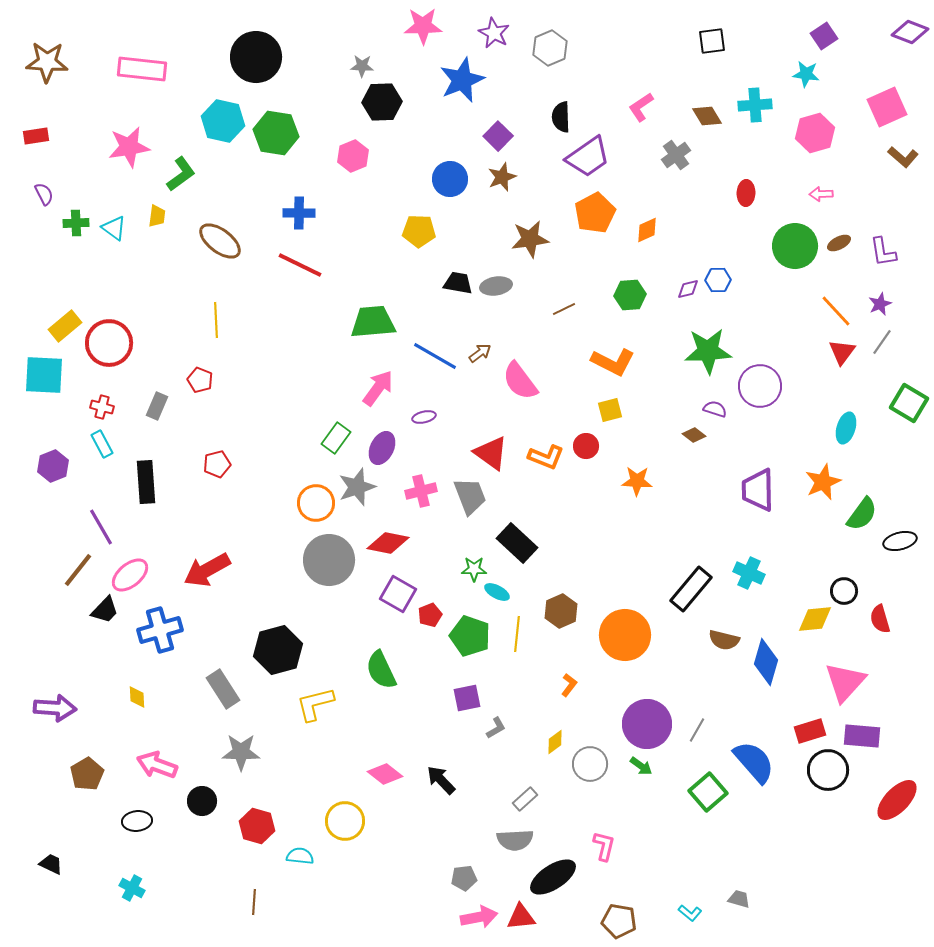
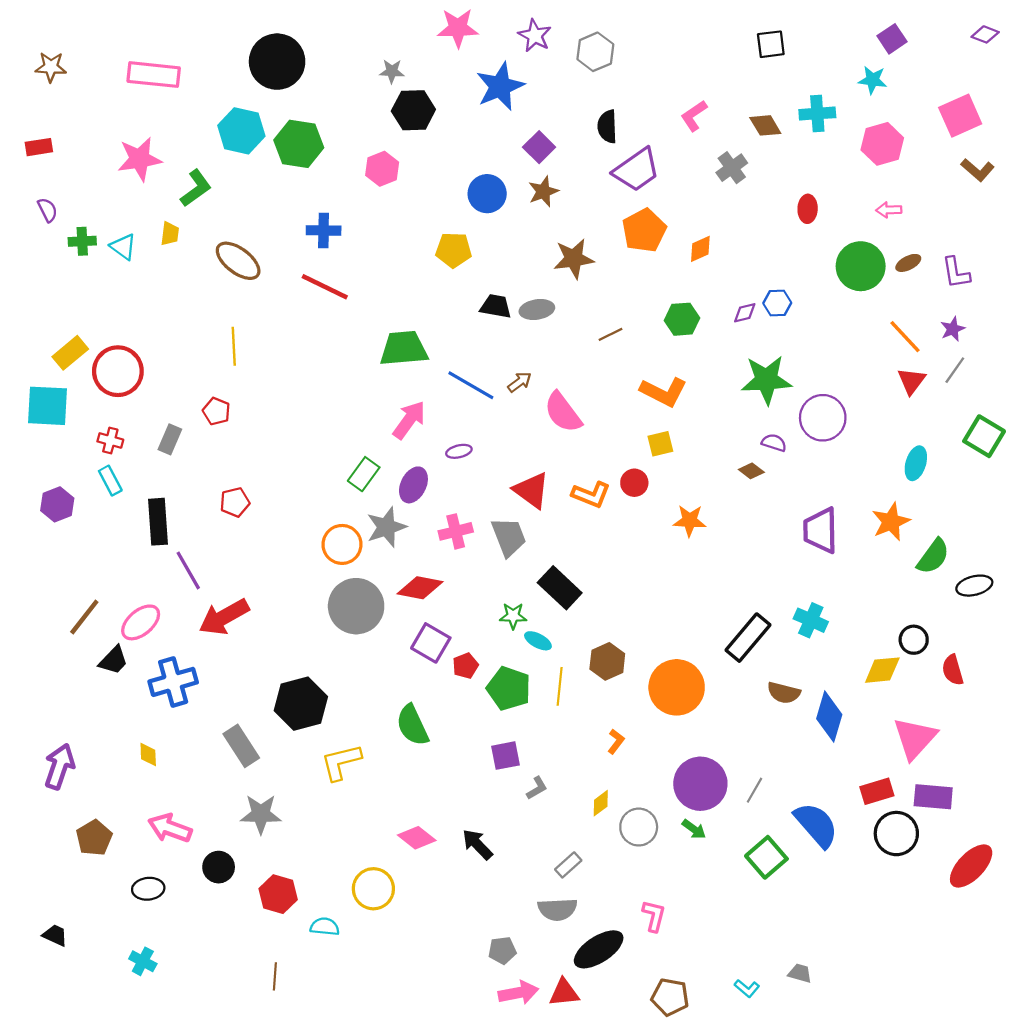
purple diamond: (910, 32) -> (985, 34), size x0.7
brown star: (47, 62) -> (51, 67), size x0.7
purple line: (101, 527) -> (188, 570), moved
purple arrow: (55, 708) -> (59, 766), turned -75

